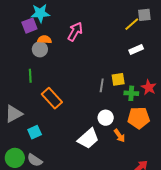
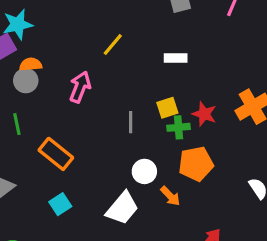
yellow line: (132, 24) -> (113, 45), moved
pink arrow: (75, 32) -> (80, 87), moved
white rectangle: (136, 49) -> (176, 58), turned 32
yellow square: (118, 79) -> (167, 108), moved
cyan square: (35, 132) -> (60, 204), moved

